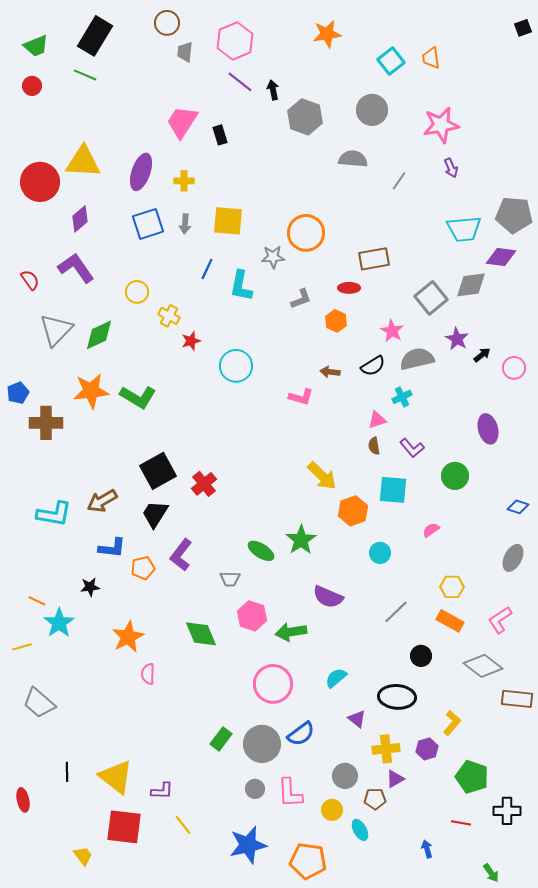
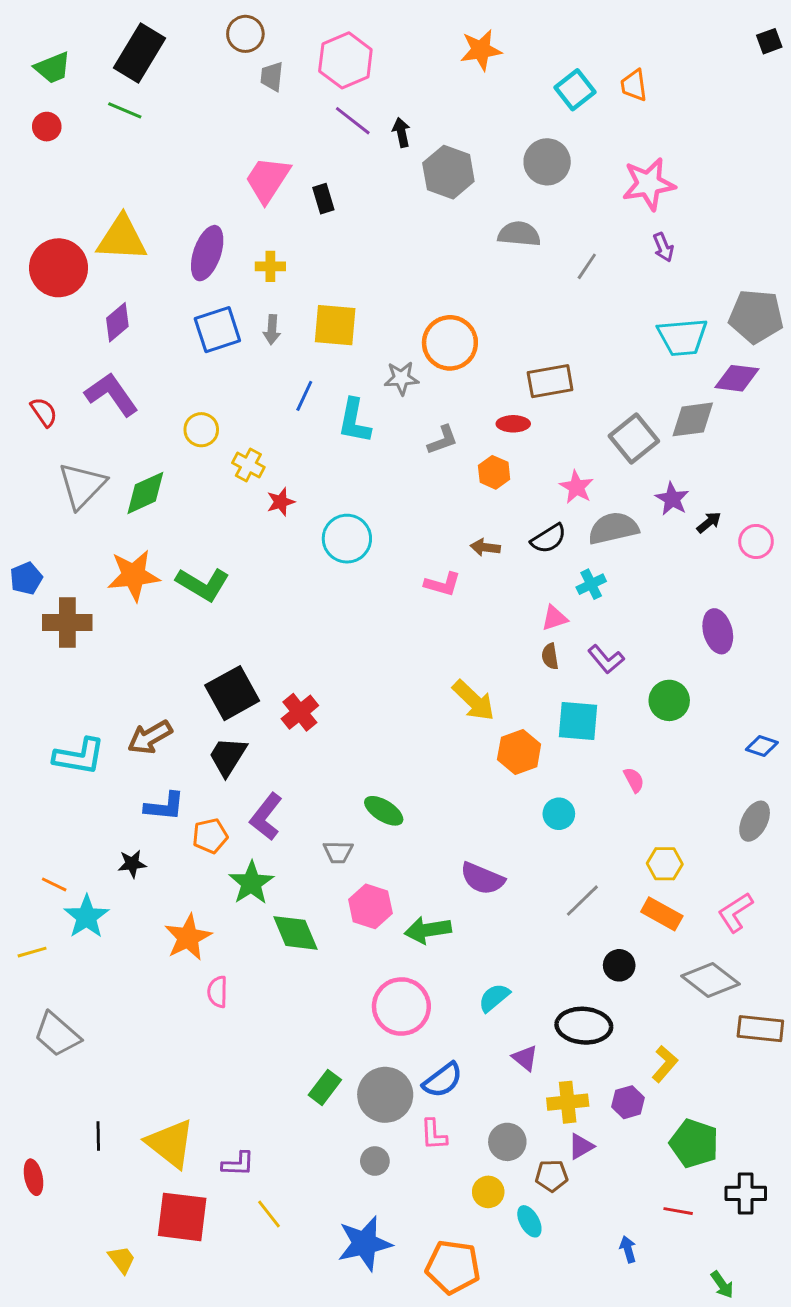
pink semicircle: (431, 530) -> (634, 780), turned 96
green star: (301, 540) -> (251, 883), moved
pink L-shape: (290, 793) -> (434, 1135), moved, size x0.7

